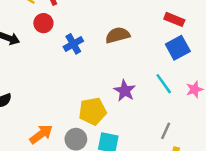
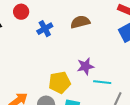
cyan line: (164, 84) -> (102, 82), moved, turned -48
purple star: (125, 91) -> (85, 66), turned 30

